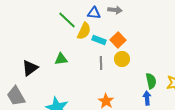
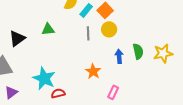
cyan rectangle: (99, 40) -> (86, 10), turned -72
blue arrow: (147, 98) -> (119, 56), moved

